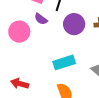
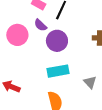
purple circle: (74, 24) -> (57, 41), moved

